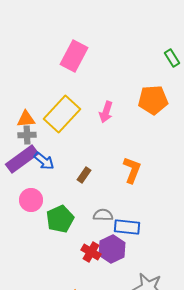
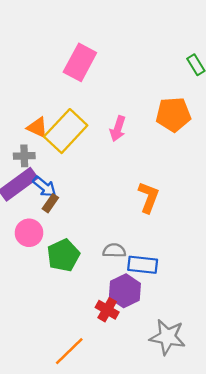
orange triangle: (26, 119) -> (37, 127), moved, turned 30
brown rectangle: (84, 175) -> (50, 203), moved
red cross: (91, 252) -> (107, 310), moved

